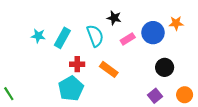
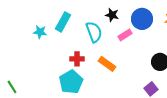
blue circle: (153, 33) -> (142, 19), moved
cyan rectangle: (62, 38) -> (63, 22), moved

